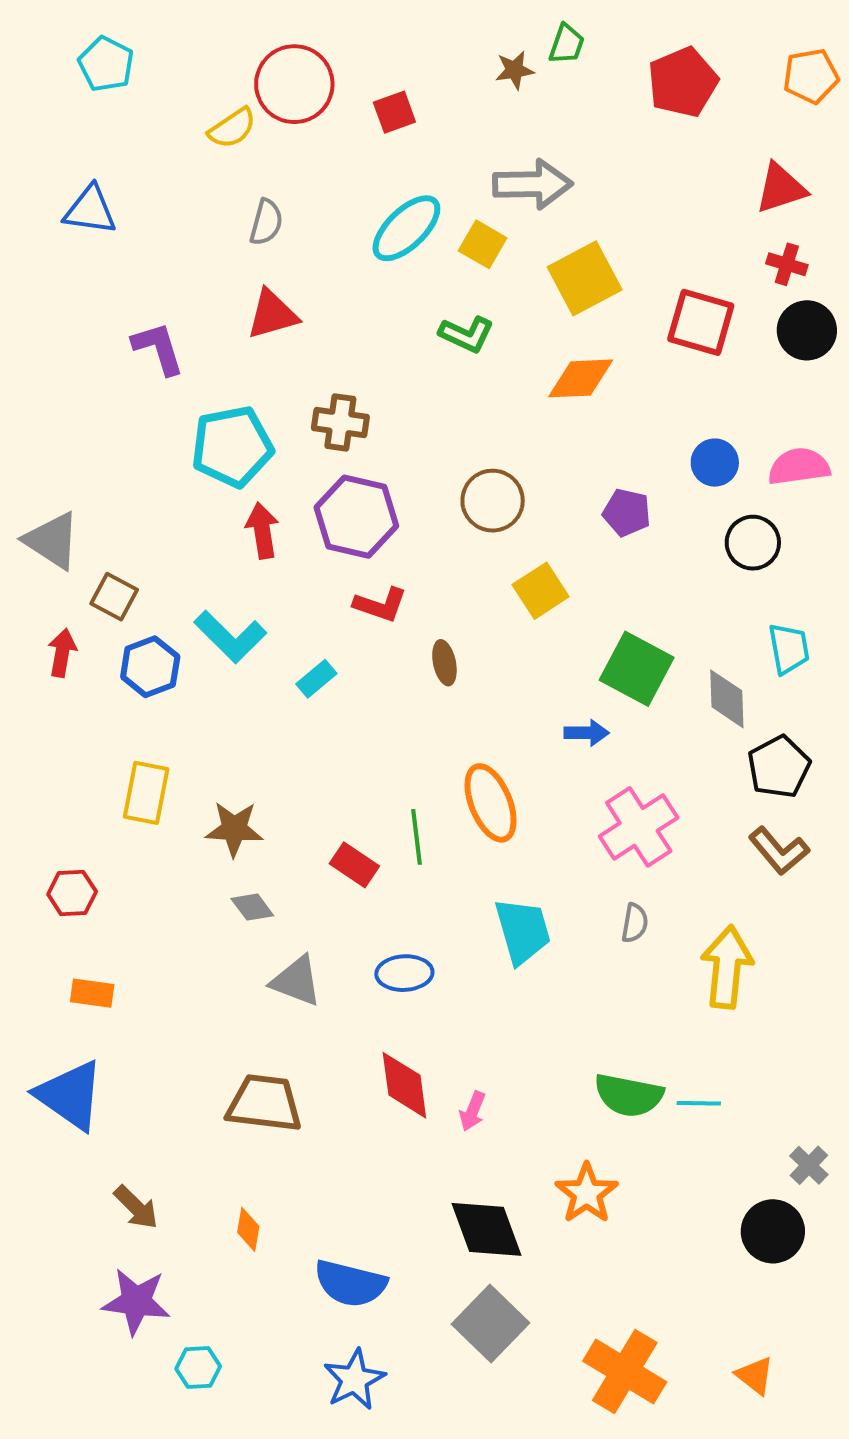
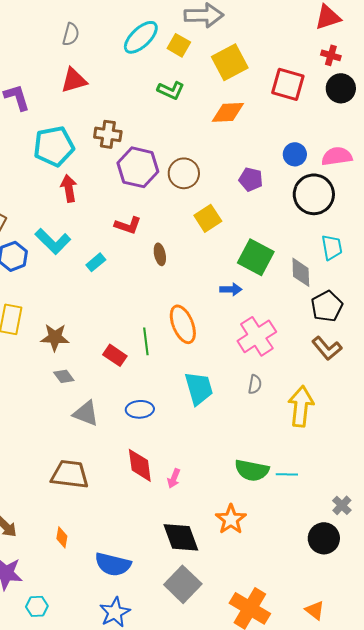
purple hexagon: (356, 517) -> (138, 167), moved
black circle: (753, 543) -> (314, 194), size x1.5

